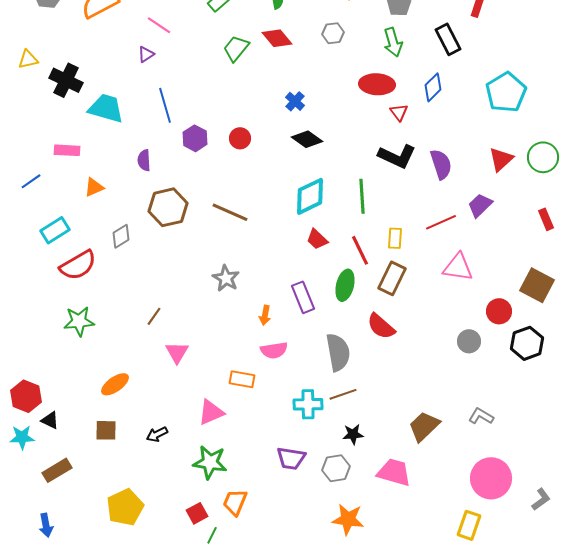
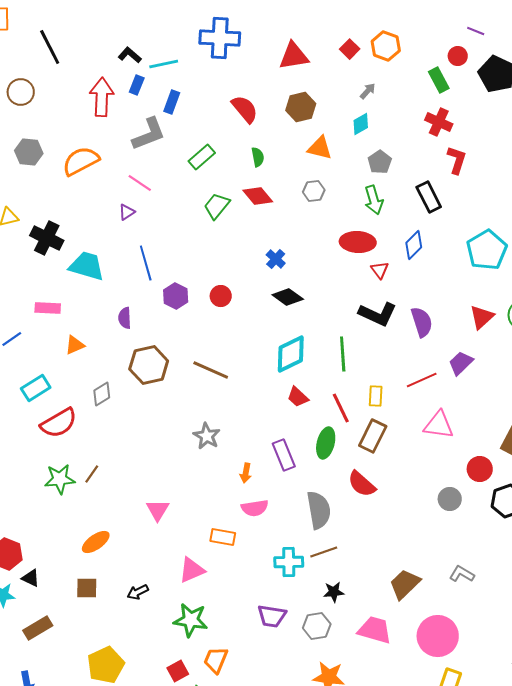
brown line: (154, 316) -> (92, 474), moved
pink circle: (491, 478) -> (438, 636), moved

